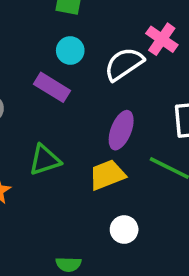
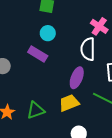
white semicircle: (124, 64) -> (88, 49), moved, turned -55
green triangle: (45, 160) -> (36, 110), moved

